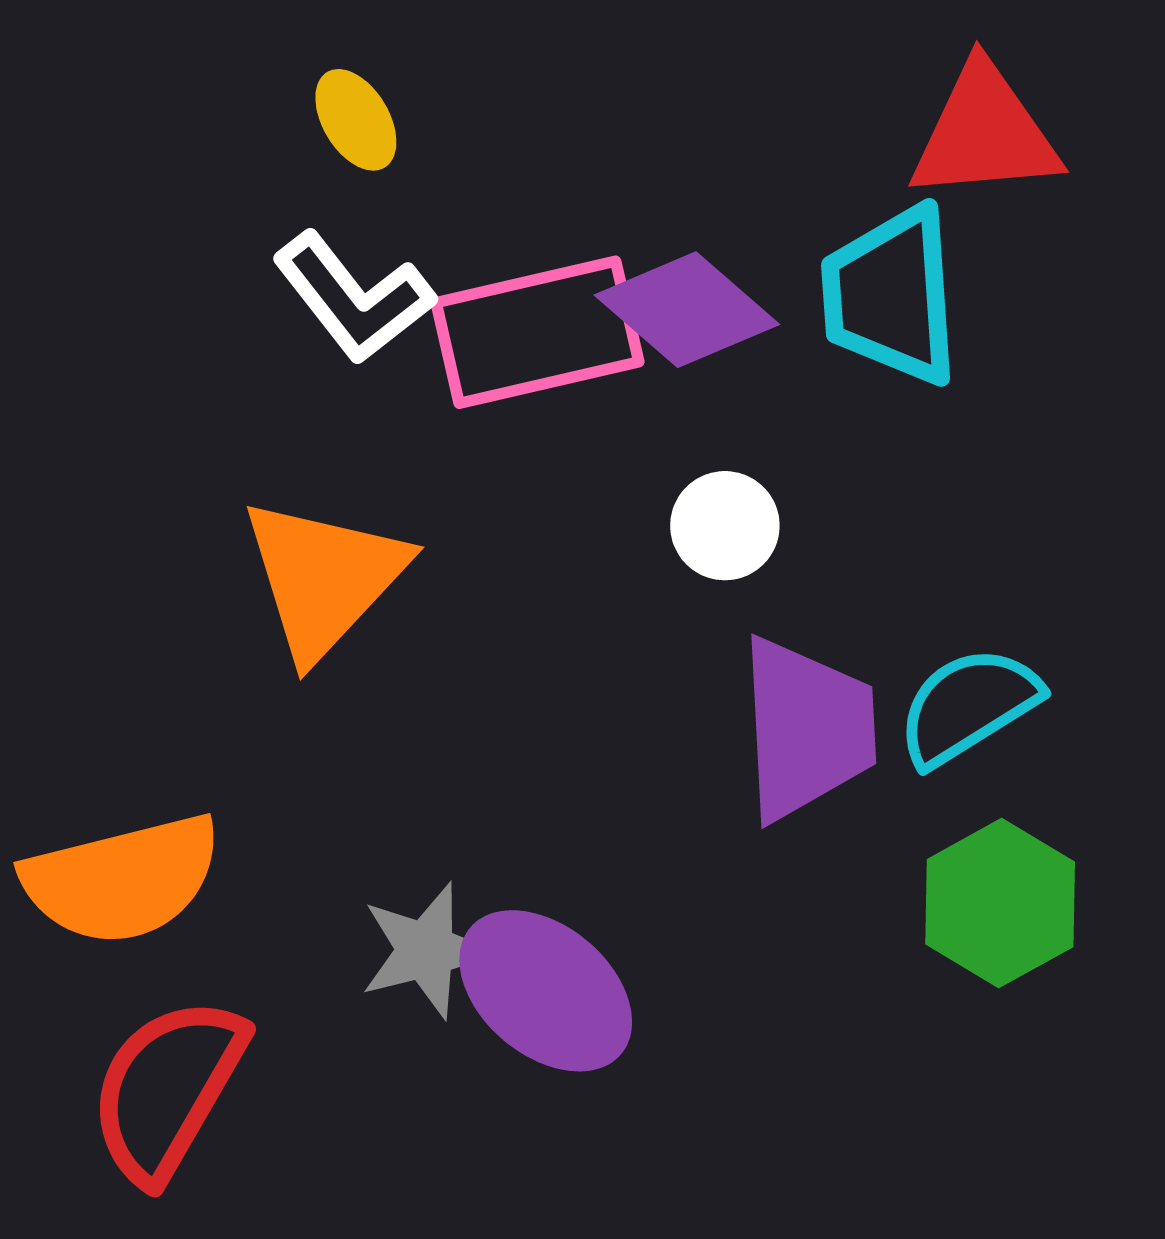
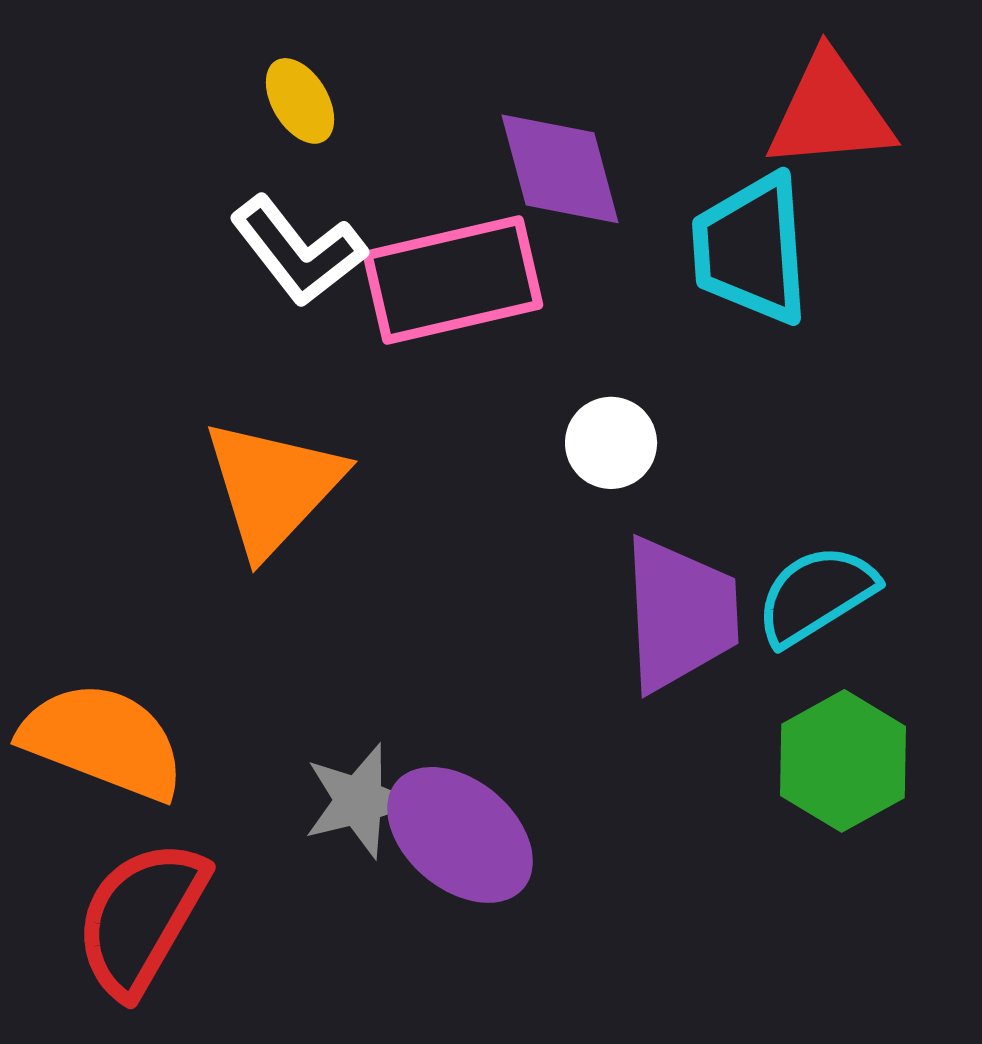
purple diamond: (687, 310) -> (560, 169), moved, turned 34
orange semicircle: (122, 879) -> (103, 741), turned -145

